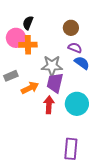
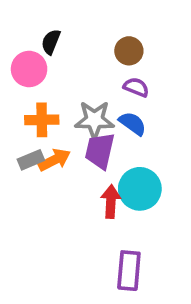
orange cross: (28, 45) -> (42, 120), moved
blue semicircle: (82, 63) -> (133, 123), moved
gray rectangle: (11, 76) -> (31, 160), moved
red arrow: (49, 105) -> (111, 202), moved

